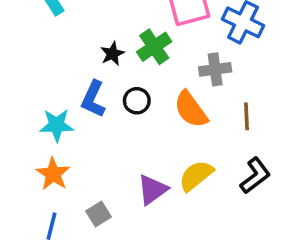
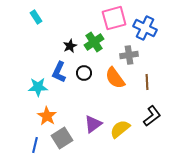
orange star: (53, 174) -> (47, 116), moved
yellow semicircle: (196, 176) -> (120, 129), moved
gray square: (98, 214) -> (62, 138), size x1.5

